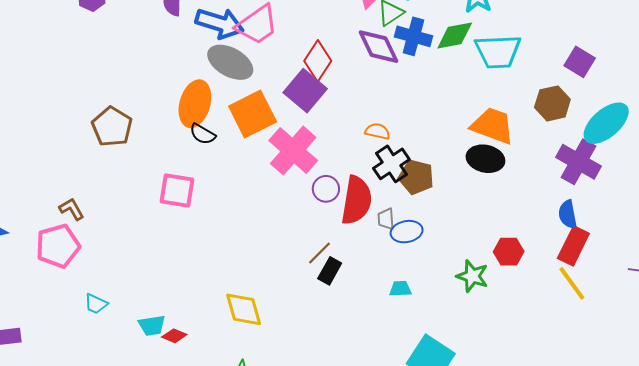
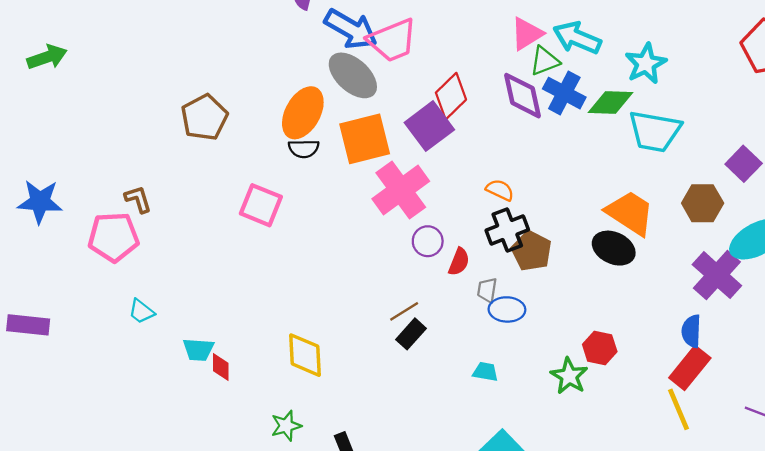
black semicircle: (203, 134) -> (304, 149), turned -44
red semicircle: (357, 200) -> (459, 262), size x0.5
red hexagon: (509, 252) -> (600, 348), moved
red diamond: (174, 336) -> (221, 367), turned 55

